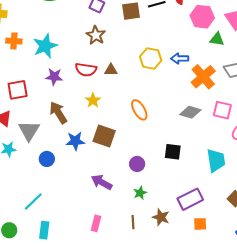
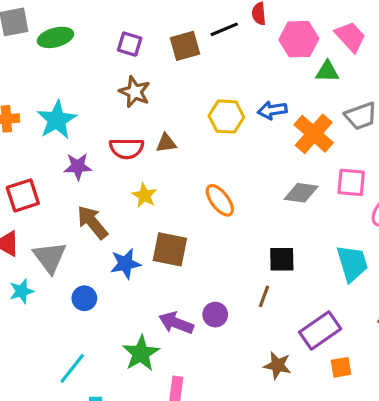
purple circle: (137, 164) -> (215, 315), moved
green star: (140, 193) -> (141, 353), moved, size x1.6
brown line: (133, 222) -> (264, 296), moved, turned 32

